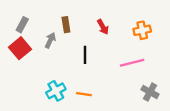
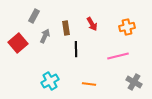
gray rectangle: (22, 25) -> (34, 16), moved
brown rectangle: (66, 25) -> (66, 28), moved
orange line: (84, 94) -> (89, 84), moved

